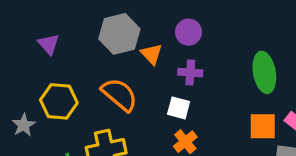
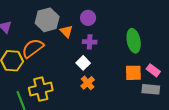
orange semicircle: (120, 95) -> (33, 48), moved, turned -75
white square: (179, 108) -> (83, 63), turned 32

